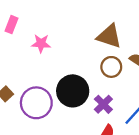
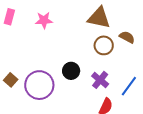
pink star: (41, 43) -> (44, 20), moved
black circle: (73, 91) -> (71, 71), size x0.6

